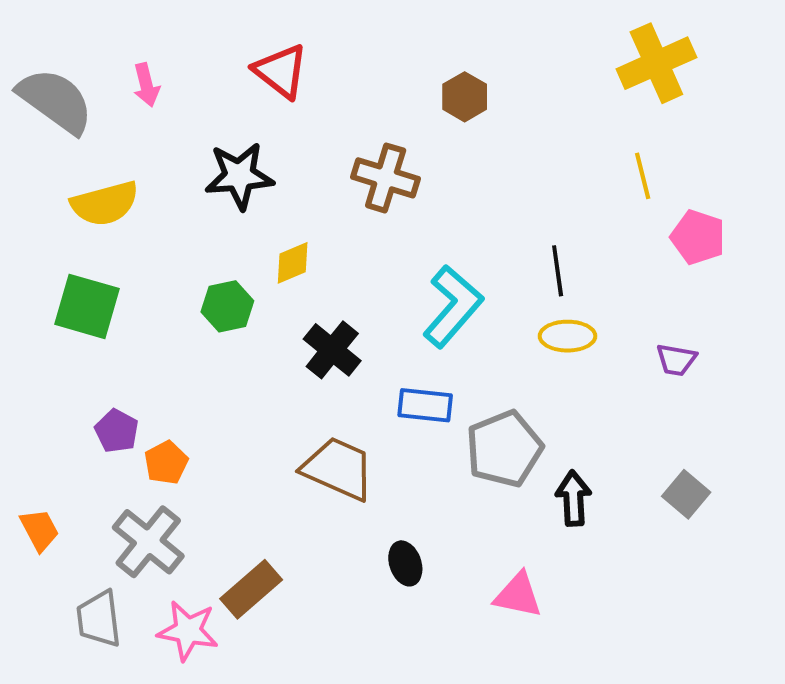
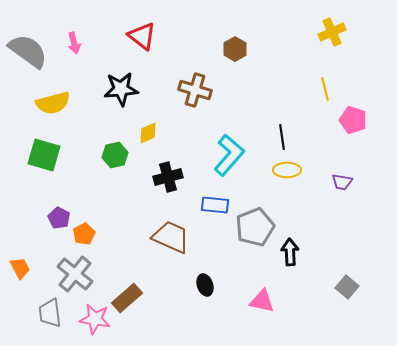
yellow cross: (656, 63) -> (332, 32), size x0.7
black cross: (332, 350) -> (168, 177), turned 36
gray square: (686, 494) -> (347, 287), moved

